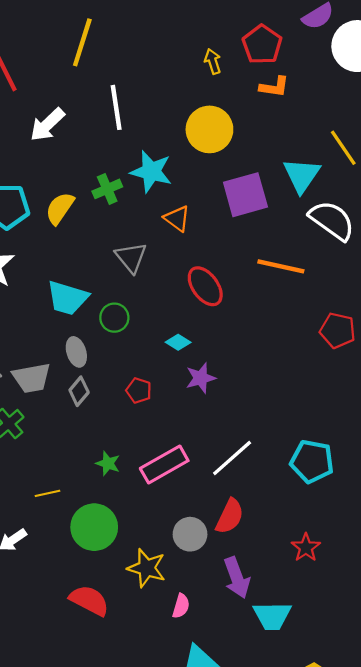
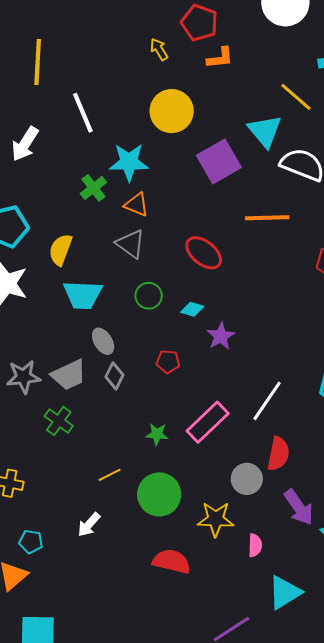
yellow semicircle: (60, 208) -> (61, 250), moved
orange triangle: (177, 218) -> (137, 205), moved
green circle: (114, 318) -> (149, 296), moved

